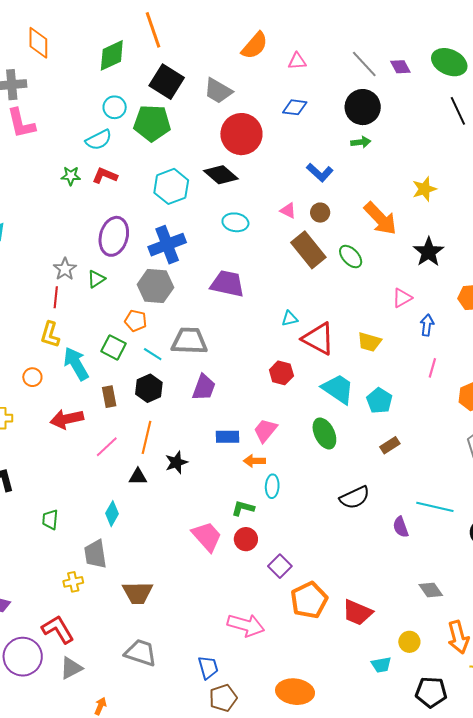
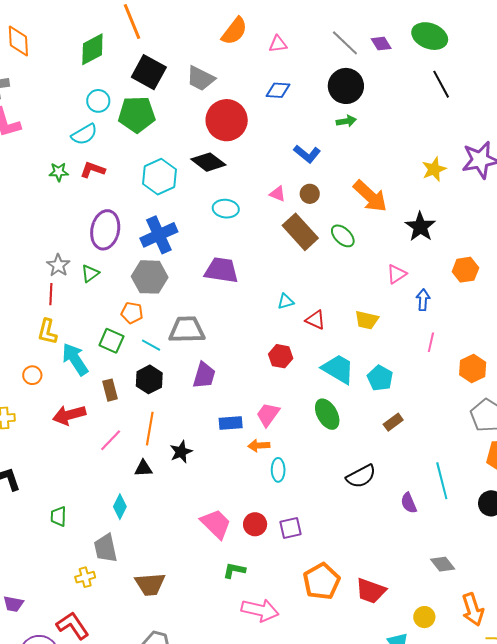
yellow star: (424, 189) -> (434, 169), moved
red triangle: (318, 339) -> (315, 320), size x0.6
cyan line: (435, 507) -> (442, 481), turned 66
green L-shape: (243, 508) -> (234, 570), moved
purple square: (280, 566) -> (291, 528), moved, turned 35

